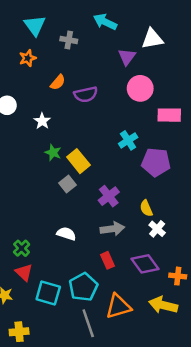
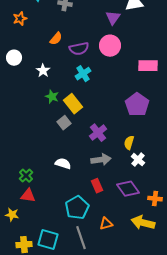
orange star: (28, 58) -> (20, 19), moved
pink circle: (140, 88) -> (110, 46), moved
cyan cross: (128, 140) -> (83, 74), moved
purple pentagon: (156, 162) -> (137, 105), turned 30
yellow semicircle: (146, 208) -> (129, 143), turned 40
red triangle: (24, 272) -> (28, 196), turned -35
cyan square: (48, 293) -> (48, 240), moved
orange triangle: (118, 306) -> (106, 224), size x0.6

